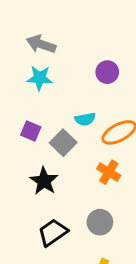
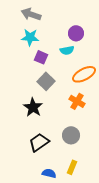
cyan semicircle: (85, 119) -> (67, 50), moved
purple square: (31, 131) -> (41, 57), moved

